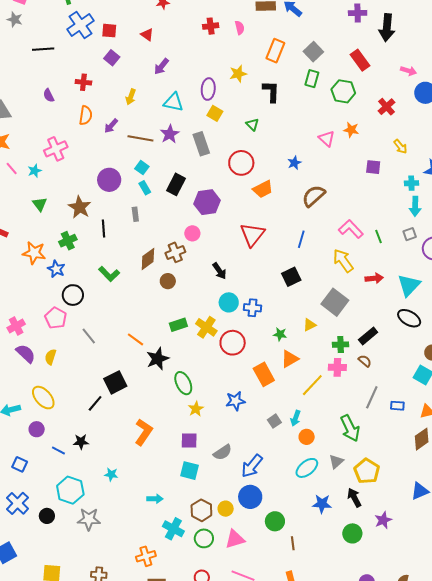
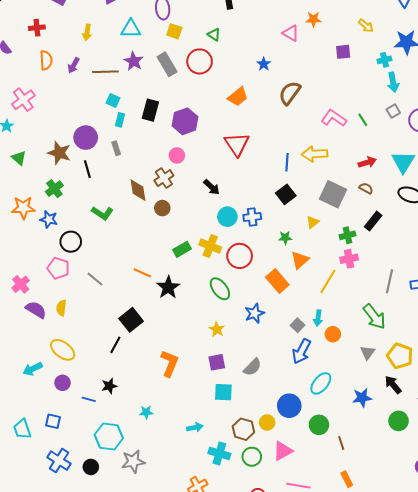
red circle: (241, 163) -> (200, 61), moved
purple circle: (109, 180) -> (86, 138), moved
cyan rectangle: (145, 188) -> (120, 120), turned 56
blue line: (301, 239) -> (287, 162), moved
brown diamond: (148, 259) -> (138, 190), turned -50
yellow arrow: (343, 261) -> (315, 154), moved, turned -45
black square: (291, 277) -> (286, 194), moved
brown semicircle: (365, 361) -> (366, 188), moved
green ellipse: (183, 383) -> (220, 289), moved
blue arrow: (252, 466) -> (302, 351), moved
cyan ellipse: (307, 468) -> (321, 383), moved

